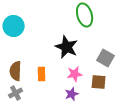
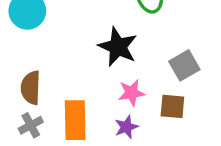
gray square: (106, 58) -> (184, 65), turned 30
orange rectangle: (42, 74) -> (75, 120), moved, size x1.6

